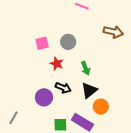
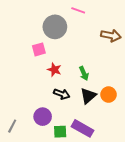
gray circle: (68, 42) -> (55, 27), moved, size x1.5
purple circle: (44, 97) -> (43, 117), moved
orange circle: (101, 107) -> (109, 95), moved

